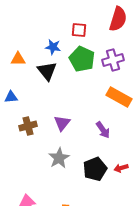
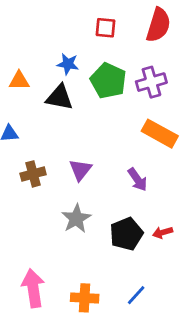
red square: (79, 30) -> (105, 28), moved
black triangle: (47, 71) -> (60, 97), turned -40

